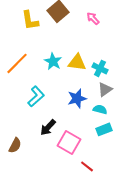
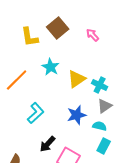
cyan star: (53, 61) -> (51, 67), moved
yellow triangle: (77, 62) -> (77, 79), turned -42
cyan rectangle: (104, 129) -> (104, 146), turned -42

